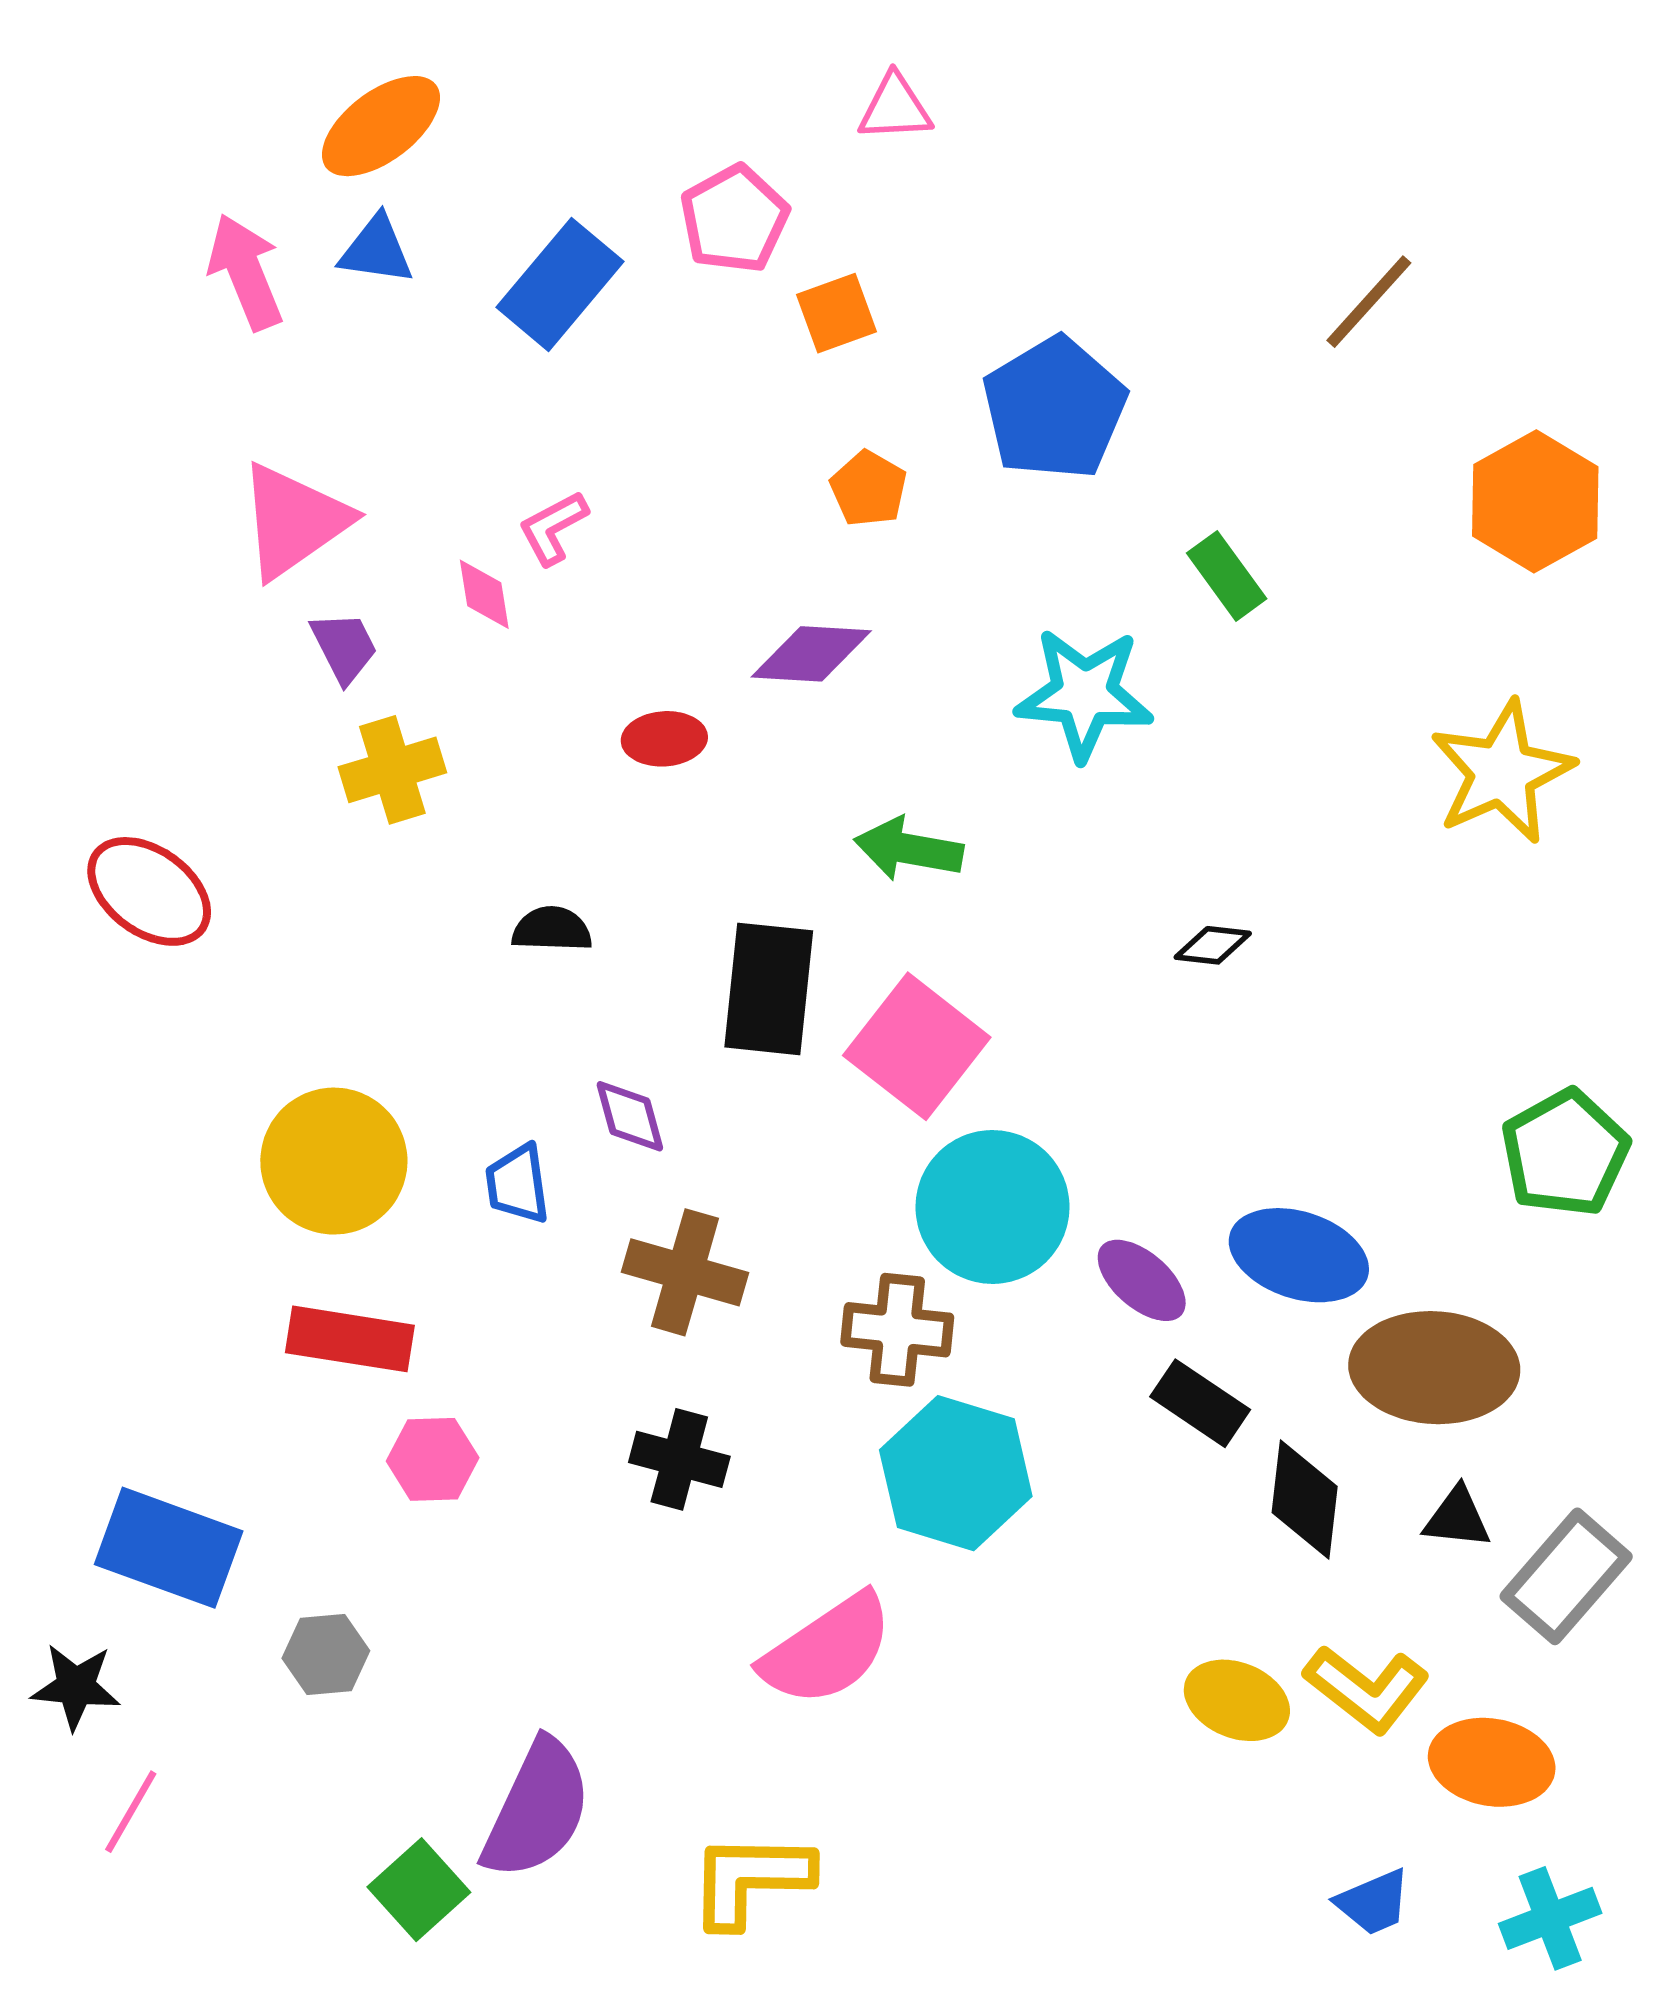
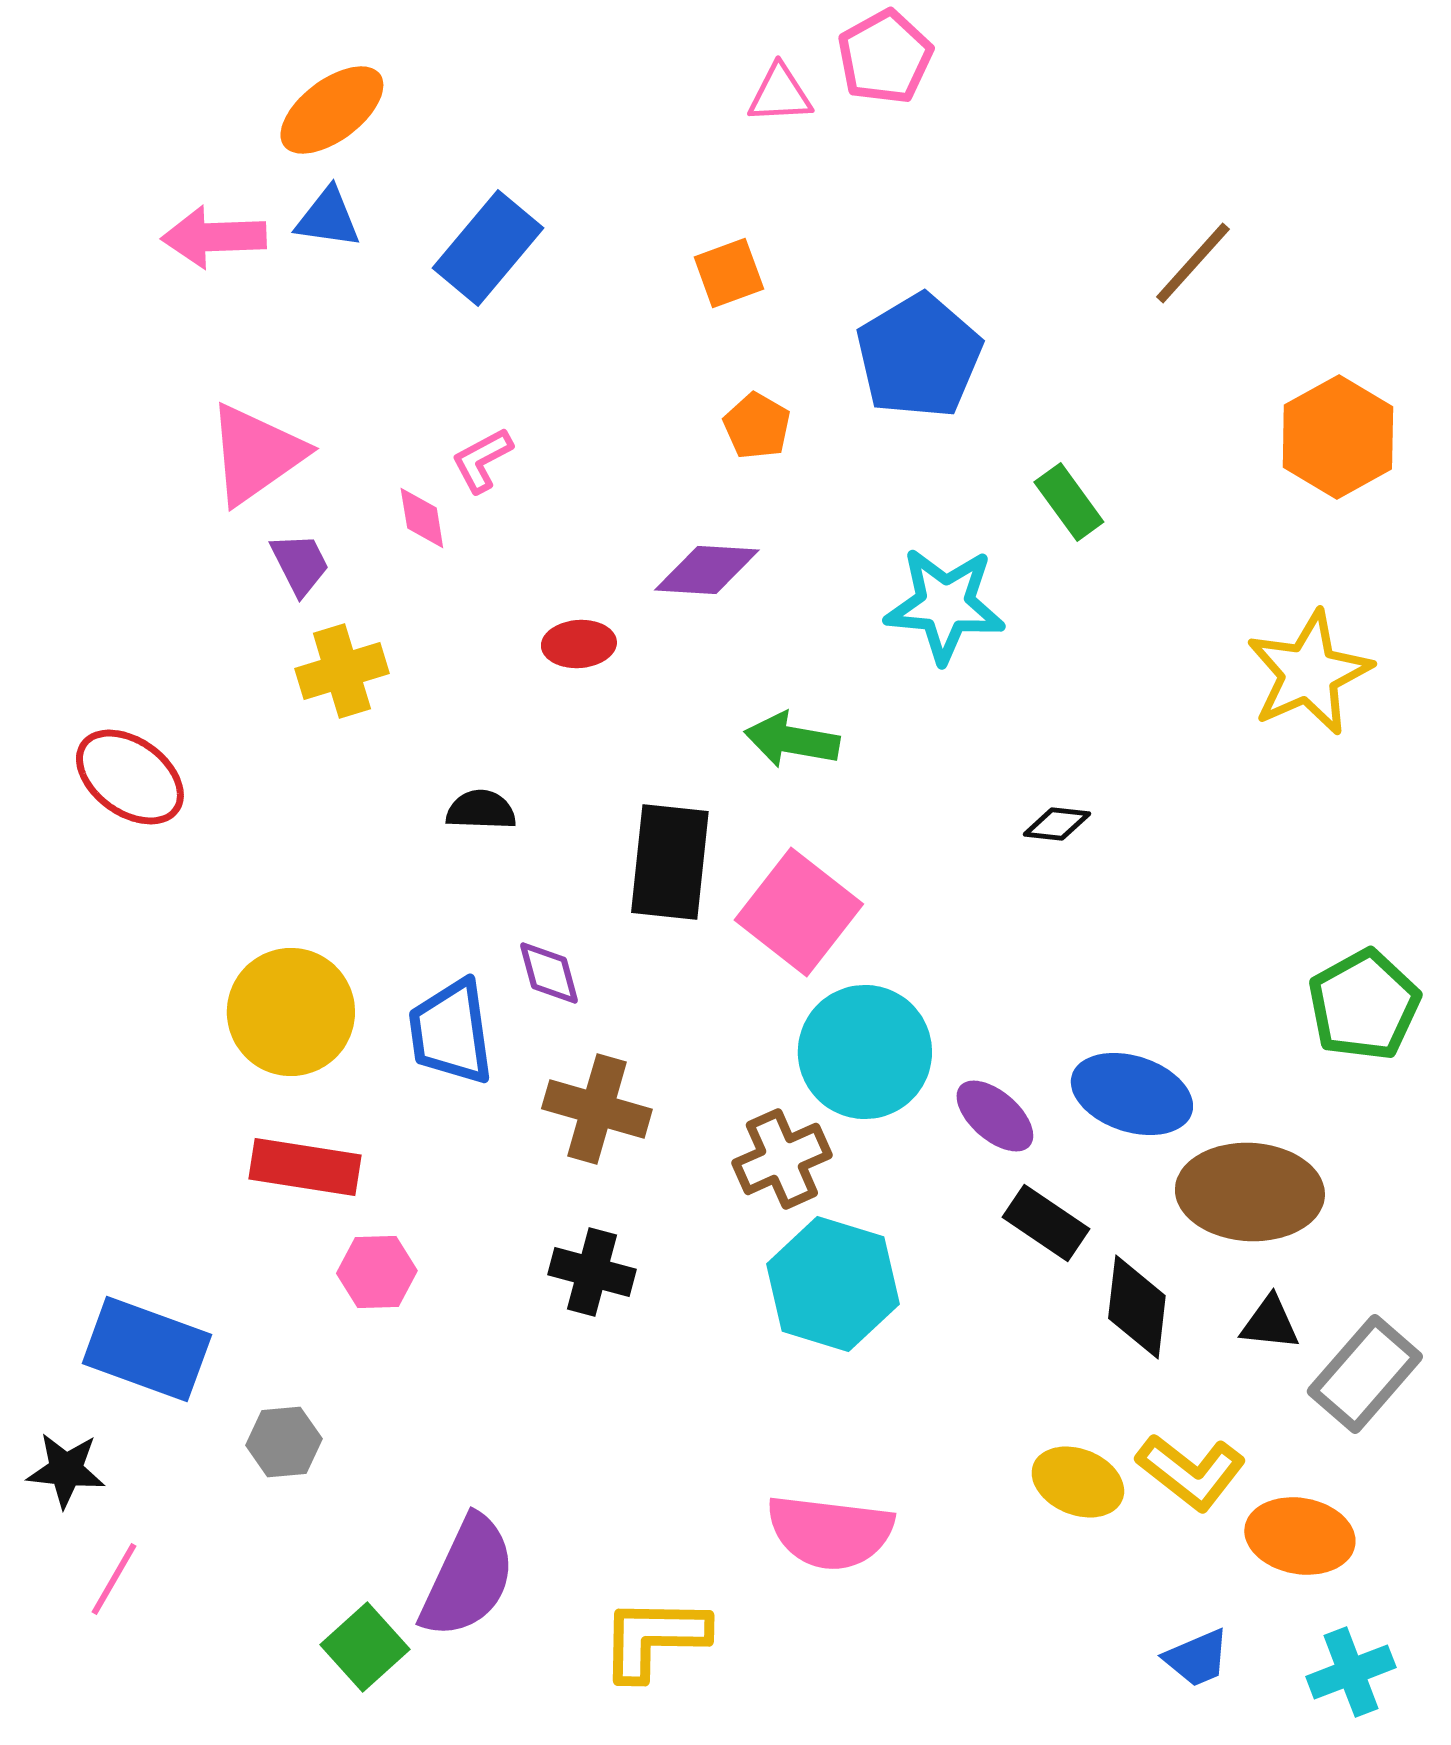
pink pentagon: (734, 219) -> (885, 57), moved
pink arrow: (246, 272) -> (214, 237), turned -70
blue trapezoid: (517, 1184) -> (451, 1032), size x1.5
brown cross: (897, 1330) -> (782, 1159), turned -30
pink semicircle: (827, 1650) -> (830, 1532), moved, turned 41

